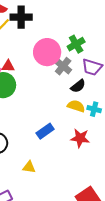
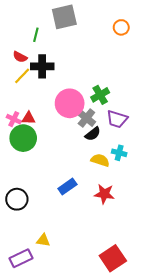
black semicircle: (78, 86) -> (93, 134), moved
cyan cross: (94, 109) -> (119, 153), moved
yellow triangle: (29, 167) -> (43, 240), moved

